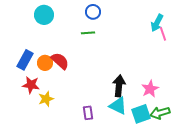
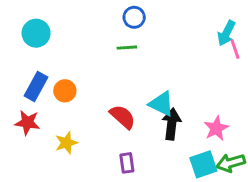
cyan circle: (44, 15) -> (36, 33), moved
red semicircle: (60, 61) -> (123, 117), moved
red star: (31, 85) -> (27, 123), moved
cyan triangle: (118, 106) -> (161, 104), moved

